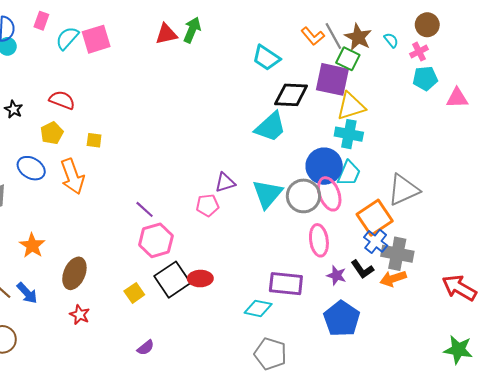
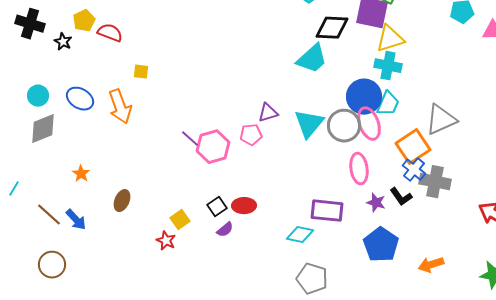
yellow pentagon: (52, 133) -> (84, 21), moved
pink hexagon: (156, 240) -> (213, 147), moved
orange star: (32, 245) -> (81, 174), size x0.7
brown ellipse: (74, 273) -> (122, 201), size x0.7
orange arrow: (393, 279) -> (431, 265), moved
black square: (172, 280) -> (217, 207), size x0.6
red star: (80, 315) -> (166, 241), moved
purple semicircle: (146, 348) -> (225, 230), moved

